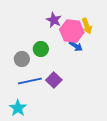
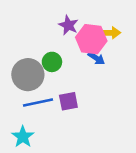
yellow arrow: (87, 26) -> (110, 33), turned -70
gray circle: (22, 59) -> (28, 75), size x1.6
purple square: (54, 80) -> (68, 101), turned 35

